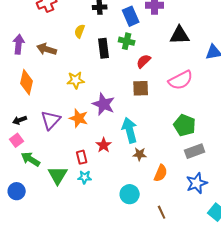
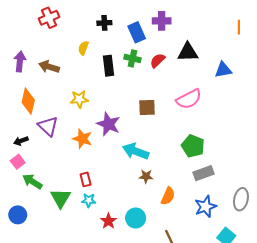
red semicircle: (144, 61) -> (158, 60), moved
purple triangle: (51, 120) -> (48, 126), moved, turned -30
cyan arrow: (130, 130) -> (136, 151), turned -55
red star: (104, 145) -> (108, 221), moved

